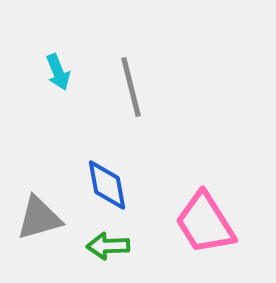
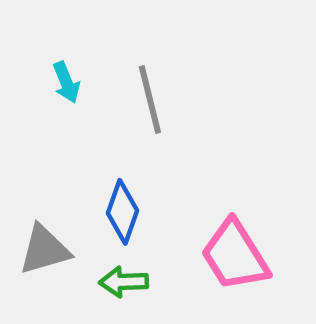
blue diamond: (107, 185) -> (122, 212), turned 30

